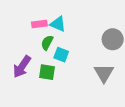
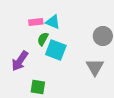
cyan square: (61, 55) -> (56, 50), size x1.5
green square: (47, 72) -> (38, 87), moved

